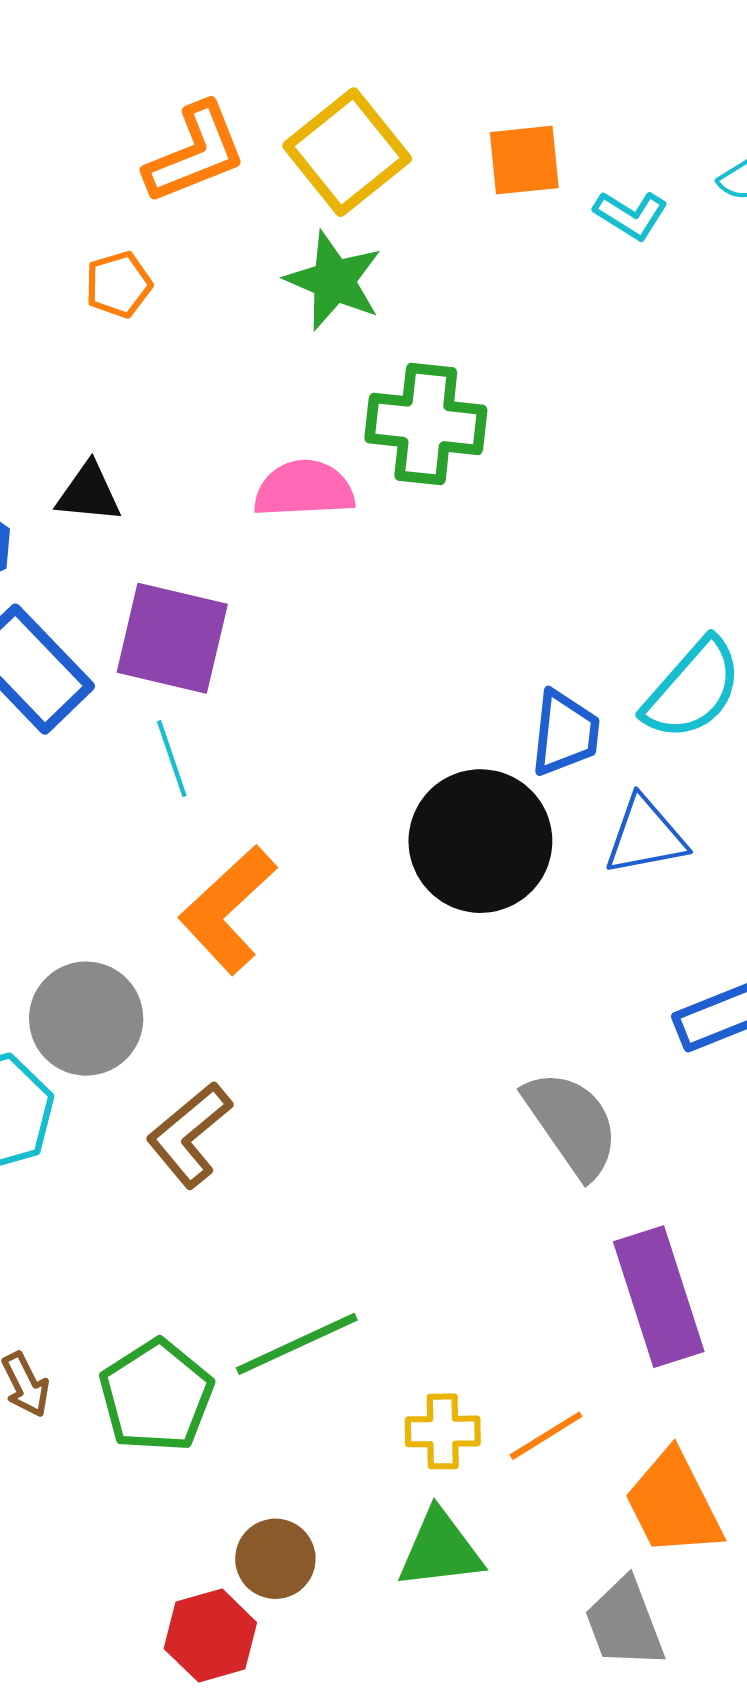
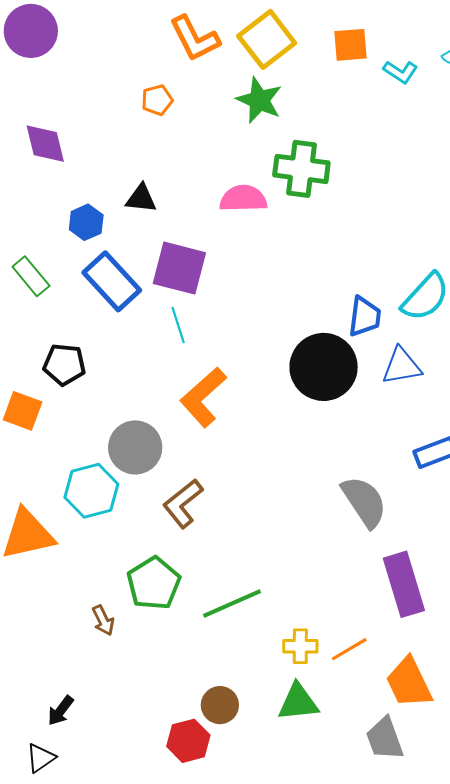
orange L-shape: (195, 153) -> (195, 39), turned 84
green pentagon: (156, 1396) -> (154, 583), moved

